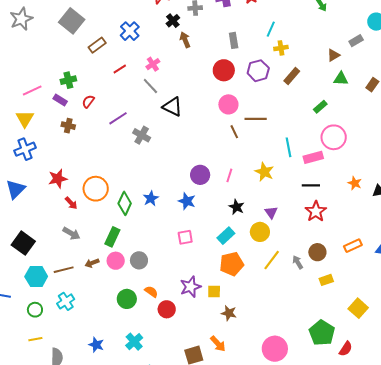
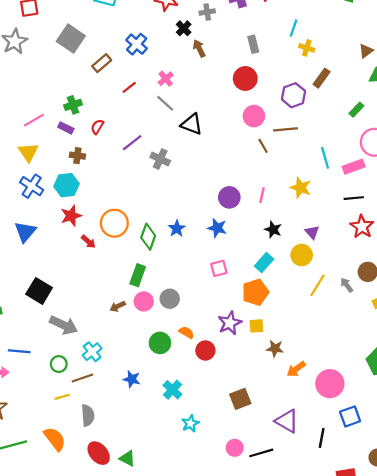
yellow cross: (281, 48) -> (307, 48), turned 32
purple hexagon: (258, 71) -> (293, 95), moved
blue cross: (25, 149) -> (32, 186), turned -30
gray arrow: (71, 233) -> (64, 325), moved, size x1.4
orange pentagon: (232, 264) -> (255, 292), moved
brown line: (64, 270) -> (82, 378), moved
cyan hexagon: (36, 276) -> (66, 185), moved
orange arrow: (218, 344) -> (296, 369), moved, turned 102
blue star: (96, 345) -> (132, 379), moved

